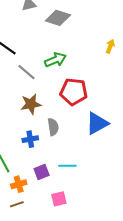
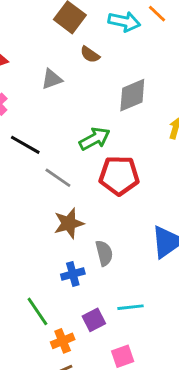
gray diamond: (58, 18) -> (132, 95), moved, turned -35
green arrow: (55, 60) -> (95, 139), moved
red pentagon: (74, 92) -> (119, 176), moved

